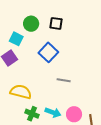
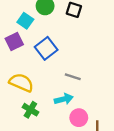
blue square: (48, 52) -> (46, 48), moved
cyan arrow: (53, 112) -> (64, 99), moved, turned -42

